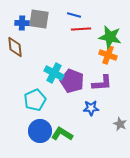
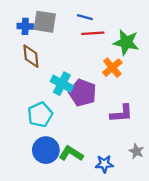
brown diamond: (15, 47) -> (31, 56), moved
orange cross: (108, 55) -> (112, 68), moved, turned 30
purple L-shape: (102, 83) -> (121, 113), moved
blue star: (91, 108) -> (104, 164), moved
gray star: (120, 124) -> (136, 151), moved

